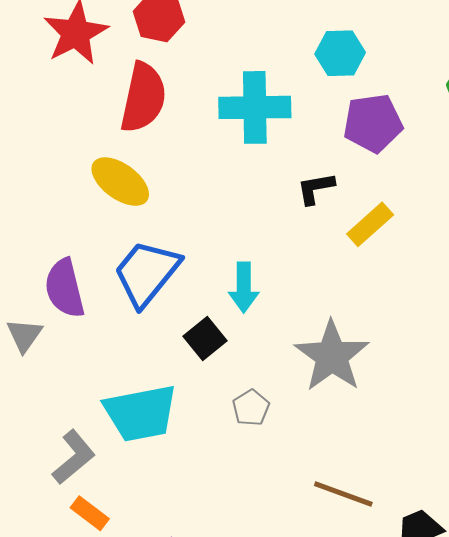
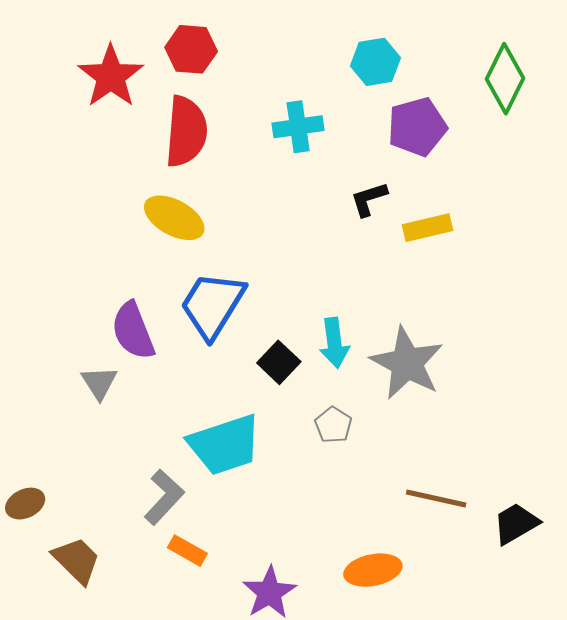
cyan cross: (255, 107) -> (298, 127), size x0.7
yellow rectangle: (370, 224) -> (428, 228), turned 36
cyan arrow: (244, 287) -> (334, 343), moved

